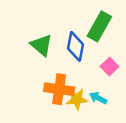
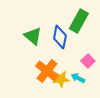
pink square: (109, 67) -> (88, 61), moved
orange cross: (59, 89) -> (47, 71), turned 30

